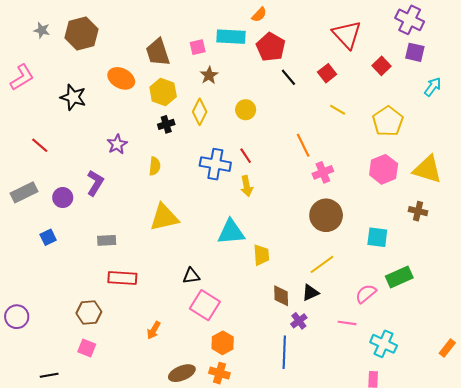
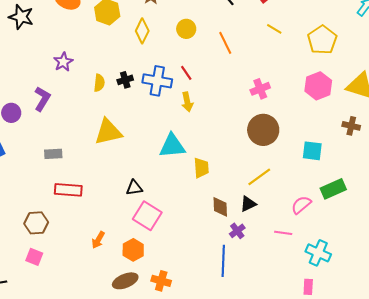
black cross: (166, 124) -> (125, 80), moved
orange line: (303, 145) -> (225, 43), moved
orange hexagon: (223, 343) -> (133, 250), moved

